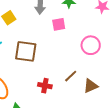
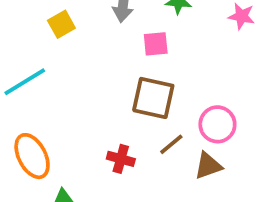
pink circle: (91, 45) -> (217, 124), moved
brown square: (26, 51) -> (153, 98), moved

